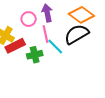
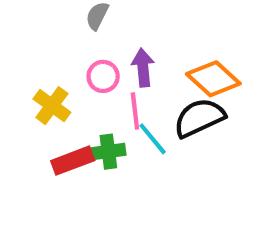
red rectangle: (15, 46) -> (73, 161), moved

